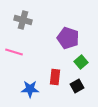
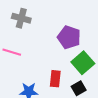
green square: (81, 62) -> (83, 63), size x1.5

